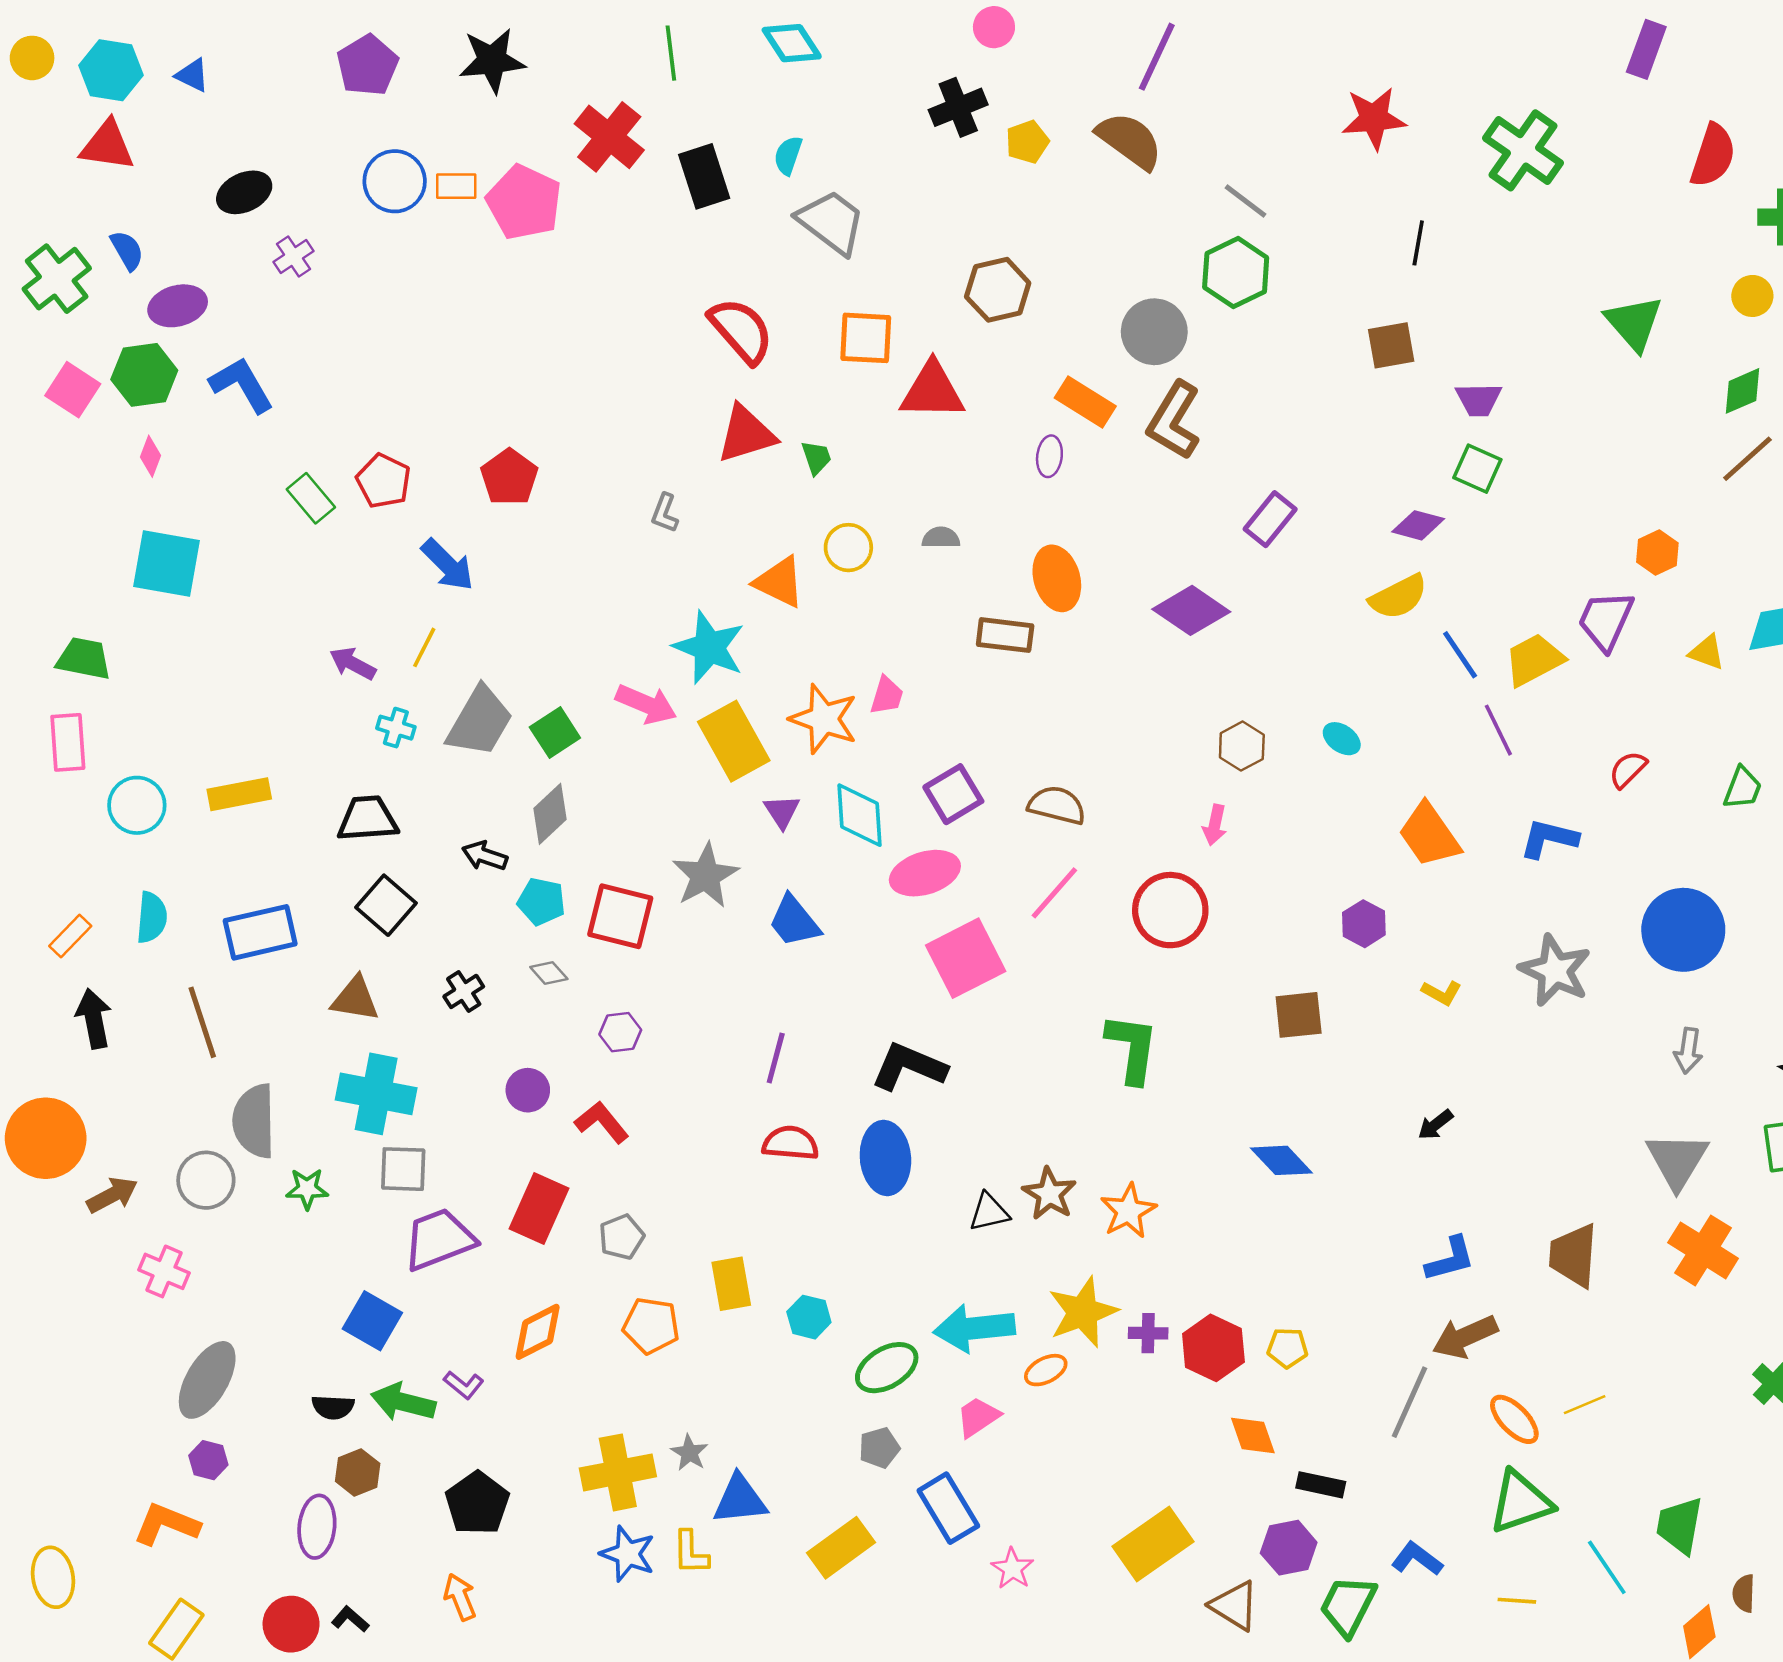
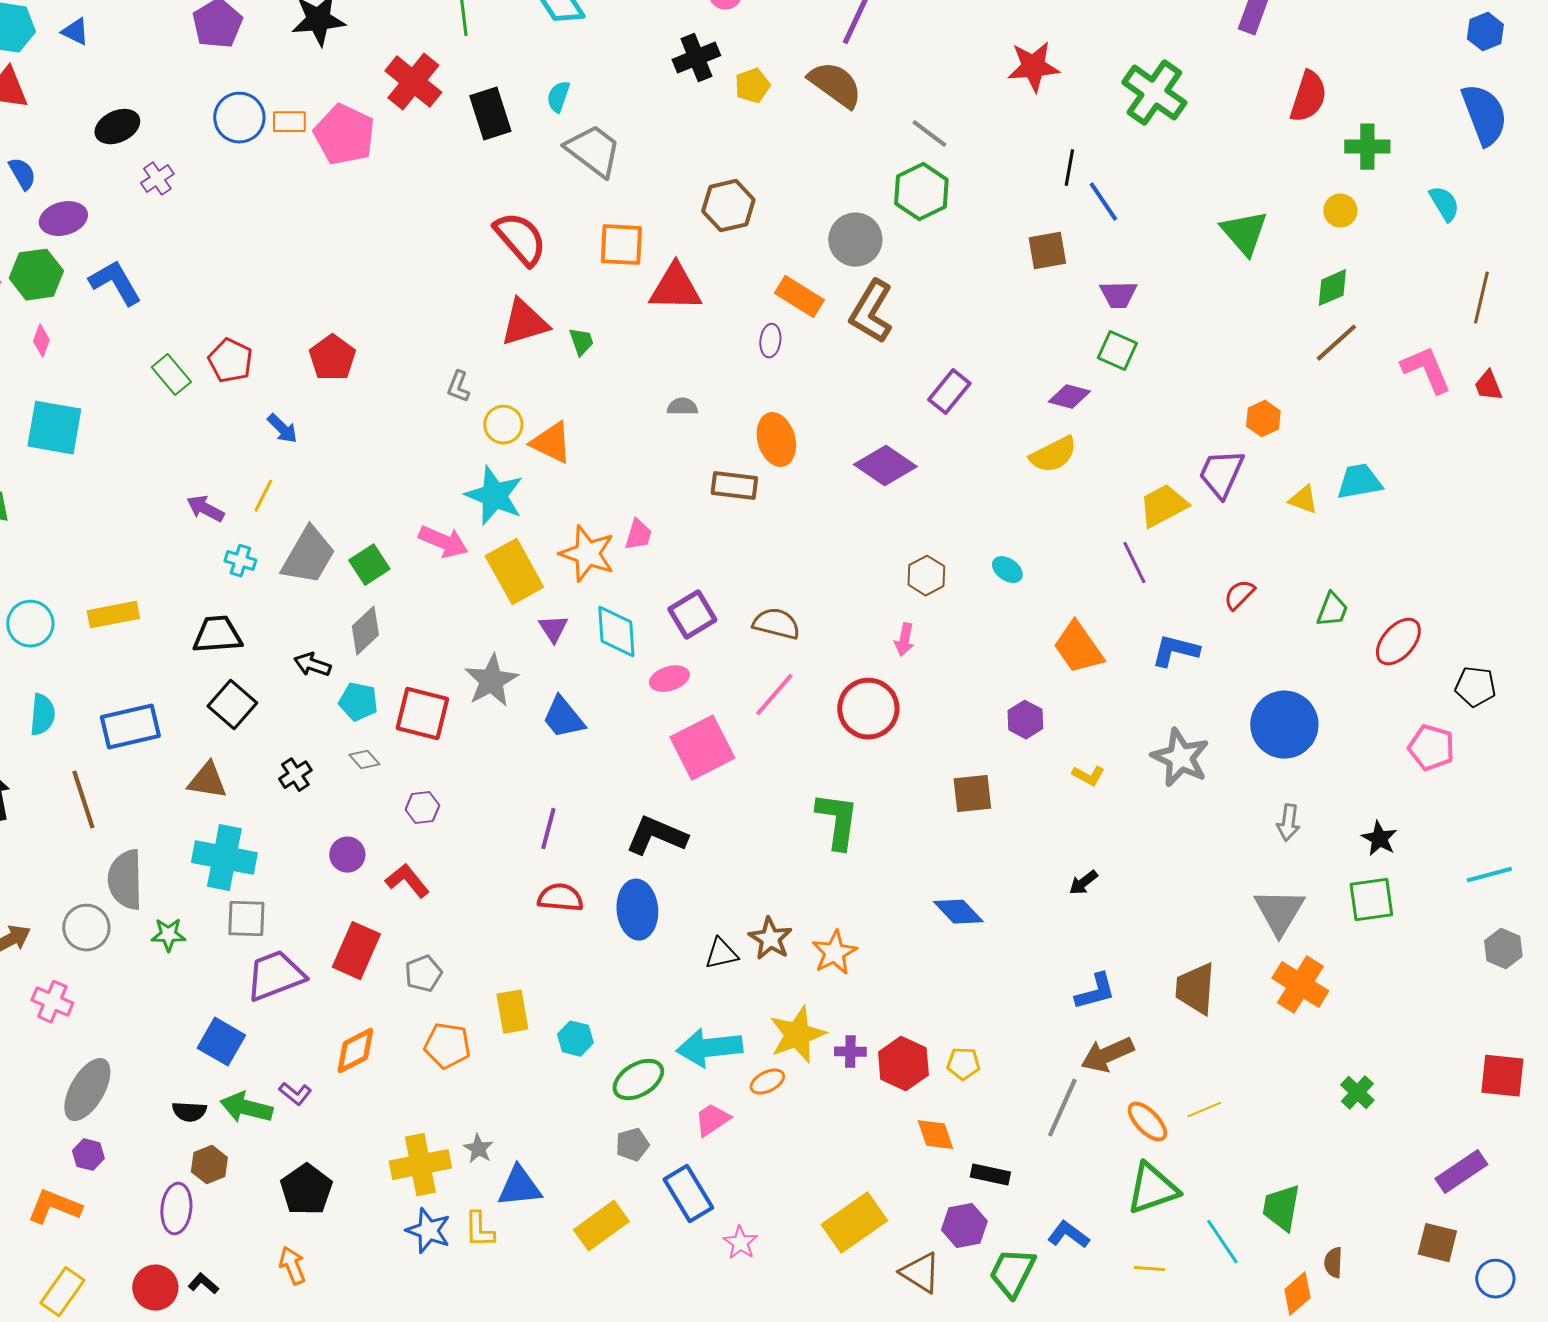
yellow circle: (848, 548) -> (503, 425), moved
blue arrow: (448, 565) -> (282, 429), size x0.7
blue line: (1460, 655) -> (1103, 202), moved
pink ellipse: (925, 873) -> (669, 679), size x0.7

